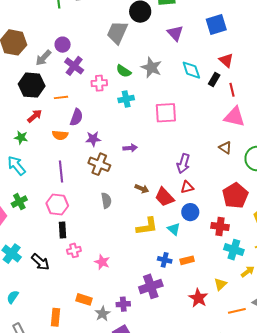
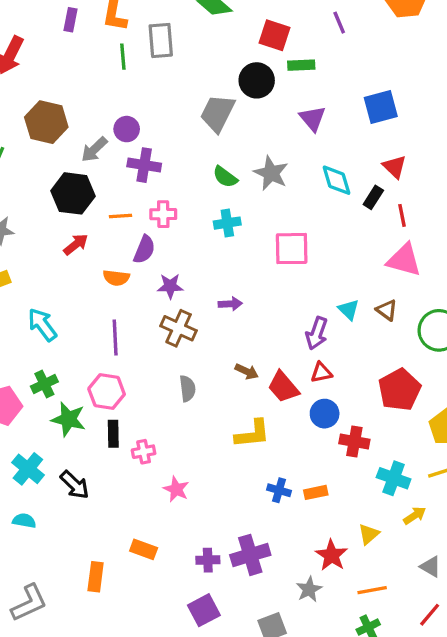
purple cross: (74, 66) -> (144, 165), turned -30
pink cross: (99, 83) -> (163, 214), moved
green star: (21, 137) -> (68, 419), moved, size x1.5
red cross: (220, 226) -> (354, 441), moved
cyan triangle: (174, 229) -> (349, 310), moved
pink cross: (74, 250) -> (144, 452), moved
purple cross: (151, 286) -> (250, 555), moved
cyan semicircle: (13, 297) -> (24, 521), moved, turned 64
orange line: (237, 311) -> (372, 590), moved
gray star: (103, 314) -> (309, 589), moved

